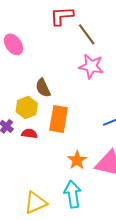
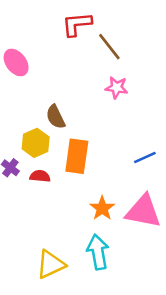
pink star: (91, 66) -> (117, 88), size x0.7

